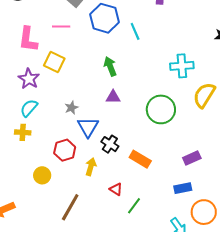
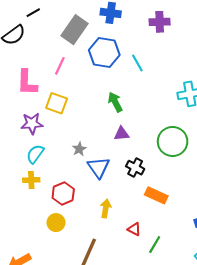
pink line: (61, 27) -> (60, 66), turned -60
purple star: (29, 79) -> (32, 123), turned -30
black cross: (110, 144) -> (135, 168), moved
red hexagon: (65, 150) -> (63, 194), moved

